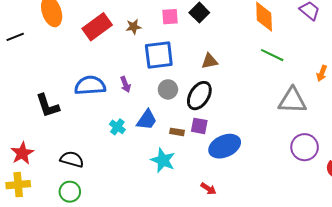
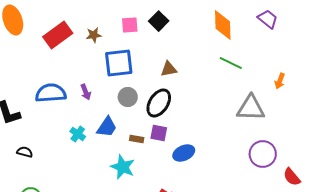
blue ellipse: (225, 146) -> (184, 153), size x0.7
black semicircle: (72, 159) -> (25, 152), moved, size x0.7

